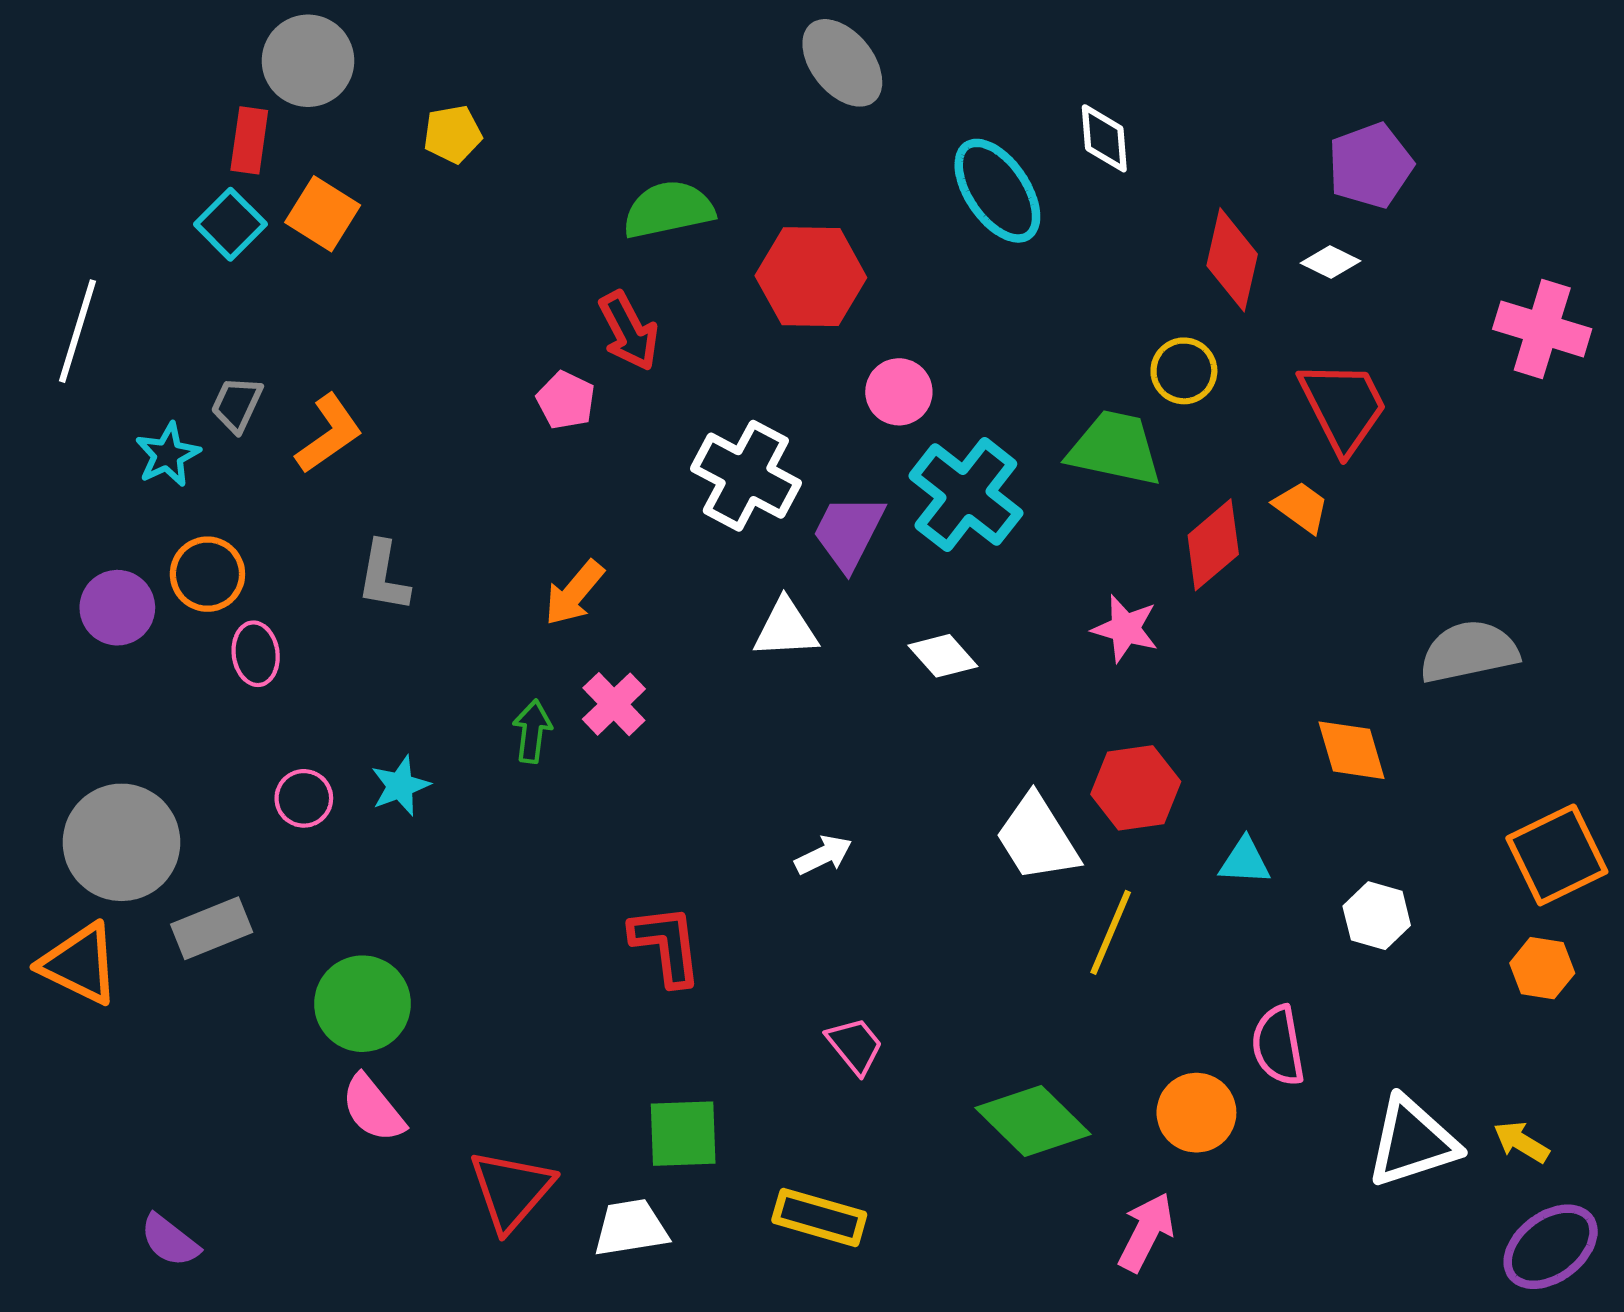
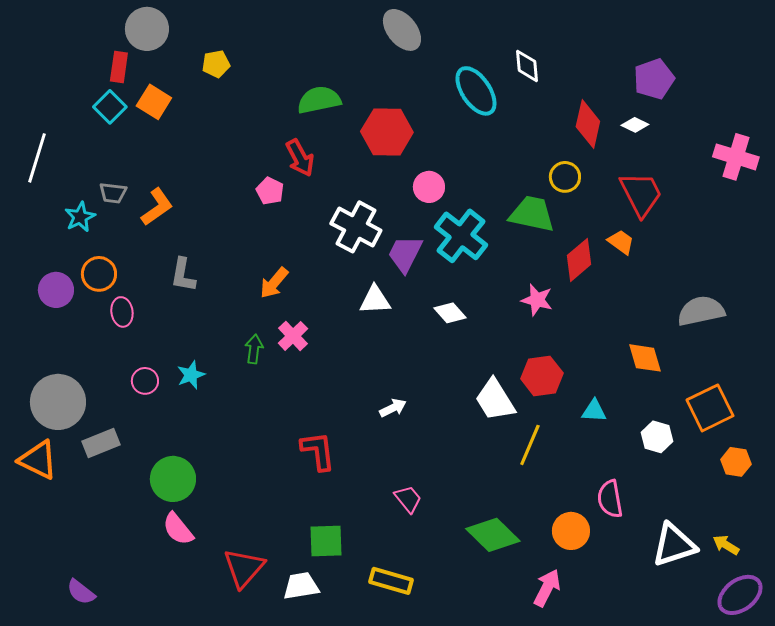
gray trapezoid: (237, 404) -> (113, 193), turned -108
orange square: (1557, 855) -> (710, 408), moved

